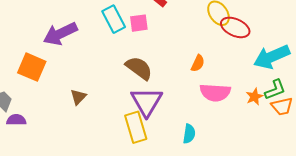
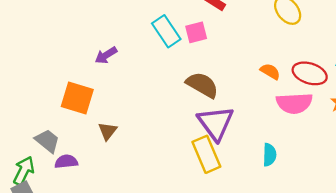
red ellipse: (235, 27) -> (310, 73), moved
purple arrow: (60, 34) -> (106, 55), size x0.6
orange semicircle: (198, 63) -> (270, 71), turned -78
brown triangle: (78, 97) -> (108, 131), moved

